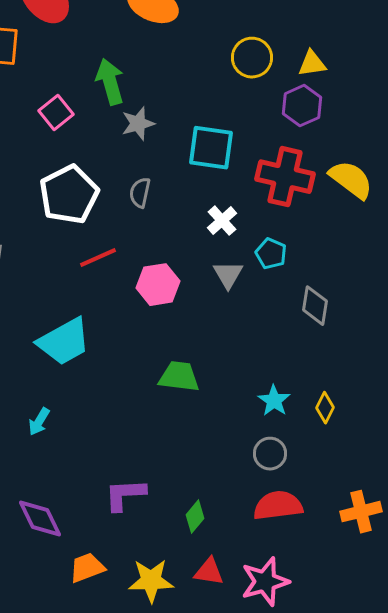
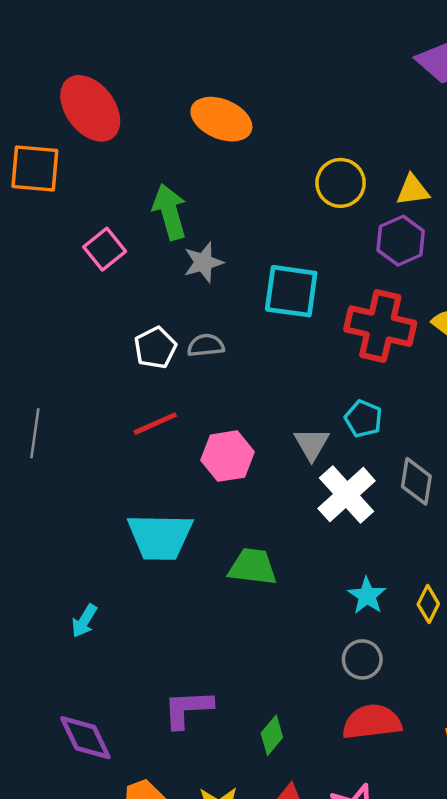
gray semicircle: (140, 193) -> (206, 345), turned 72
white pentagon: (69, 195) -> (155, 348), moved, size x0.6
white cross: (222, 221) -> (347, 495), moved, size x1.6
cyan trapezoid: (64, 342) -> (160, 537), moved, turned 30

